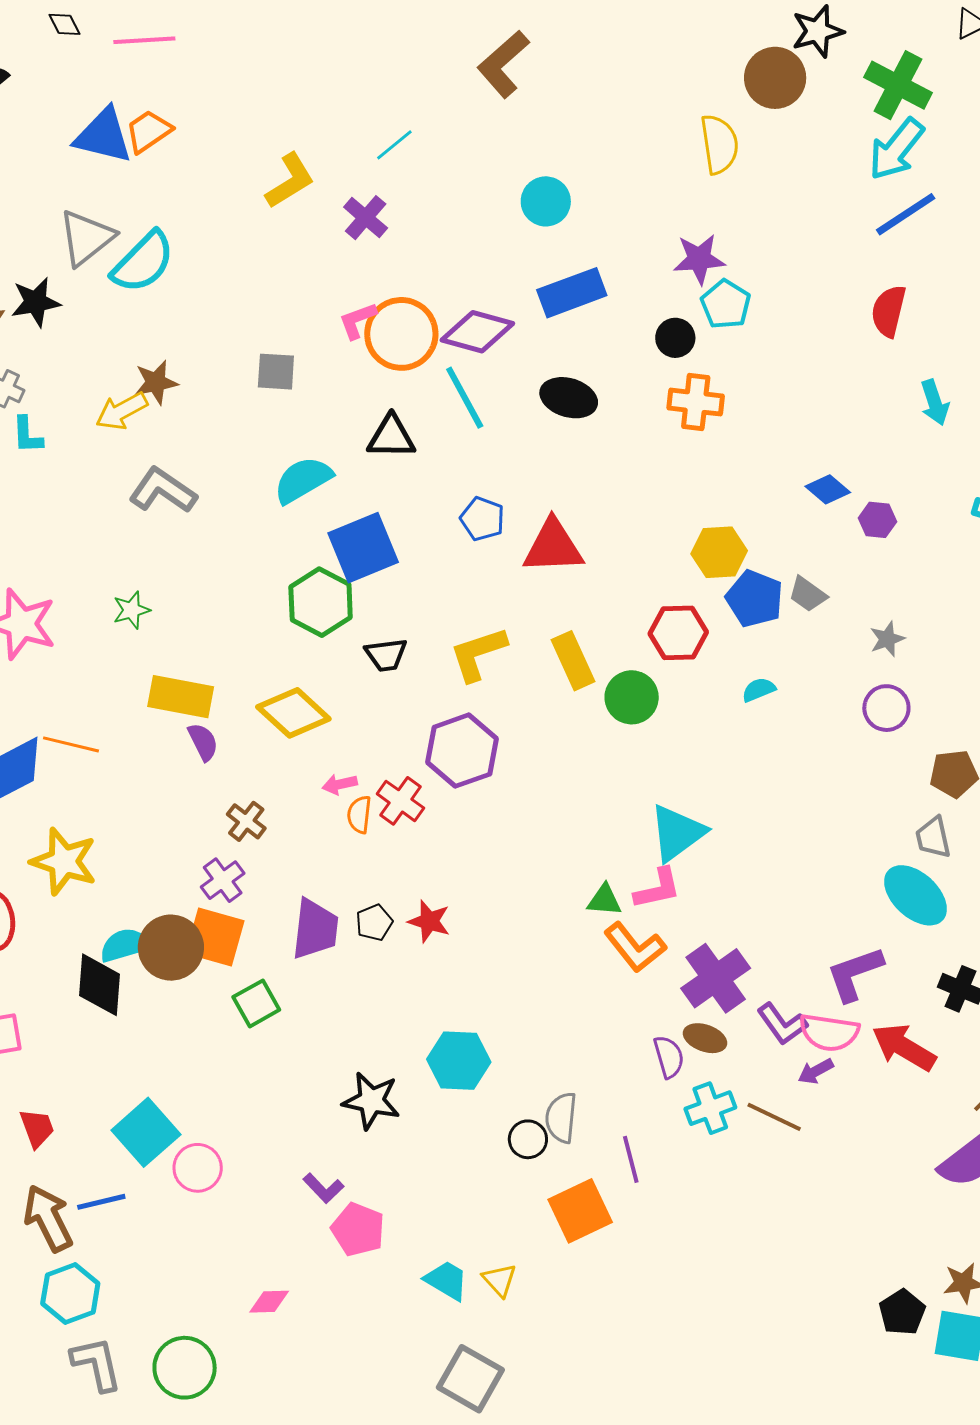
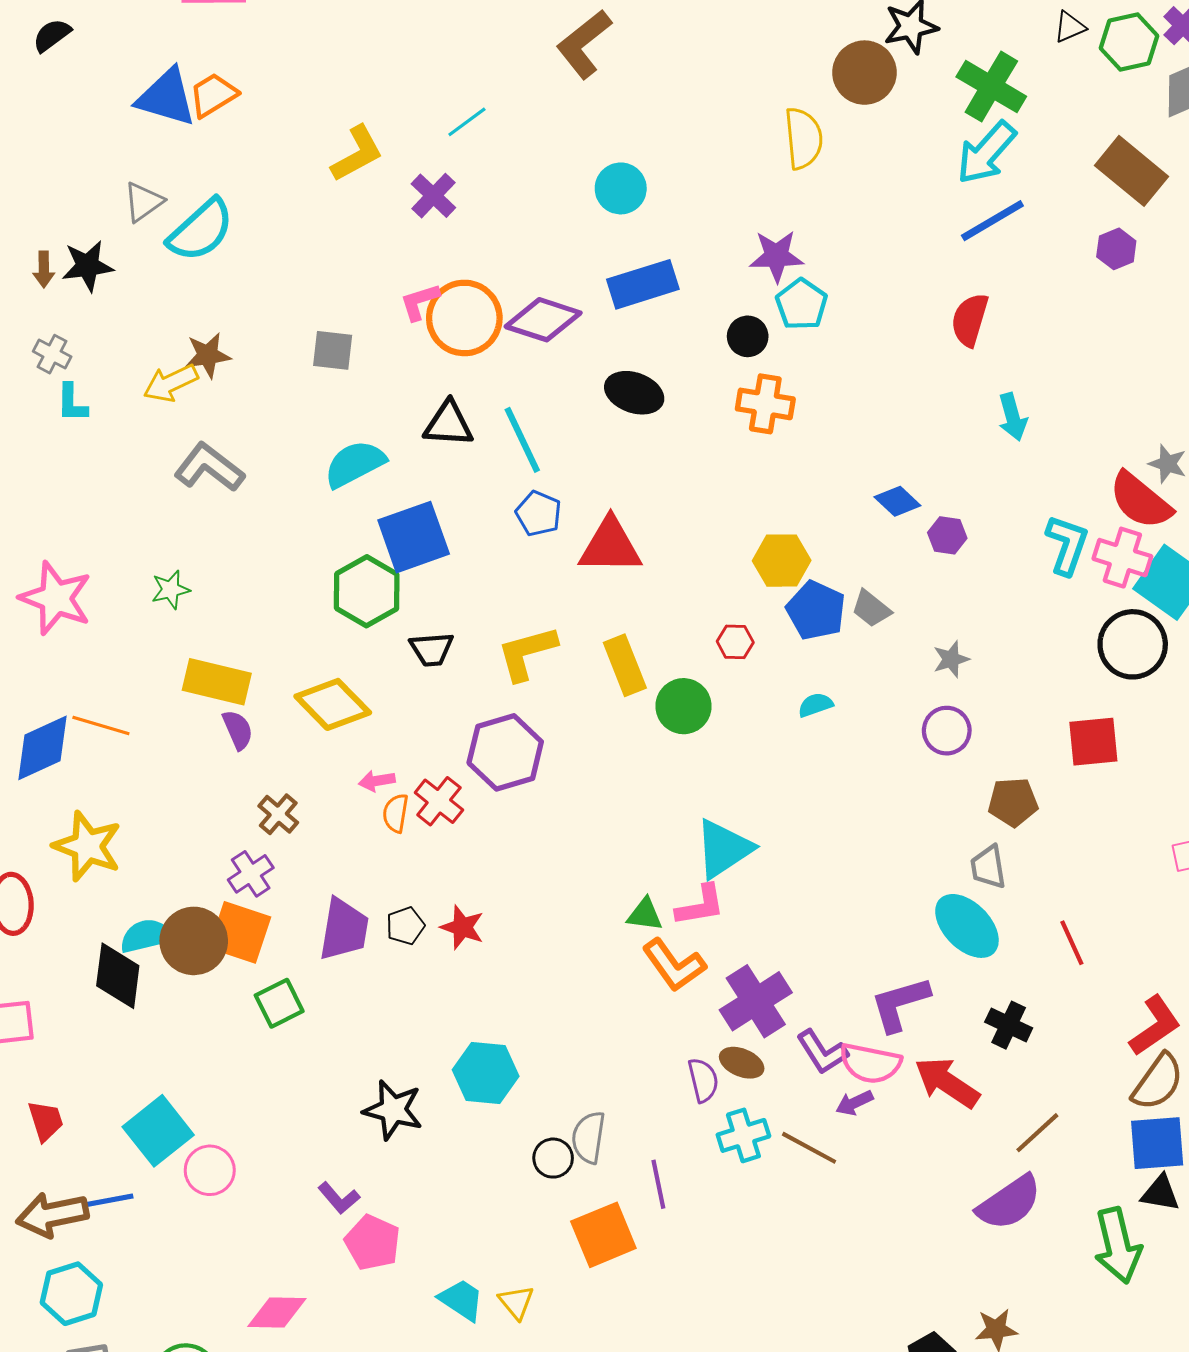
gray triangle: (86, 238) -> (143, 202), size x0.7
cyan line: (465, 398) -> (522, 440), moved
red hexagon: (678, 633) -> (735, 642), size x0.6
brown arrow: (48, 1218) -> (52, 1215), turned -78
pink diamond: (269, 1302) -> (277, 1312), size x1.4

